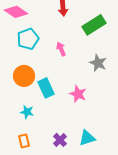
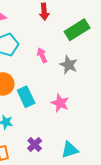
gray star: (98, 63) -> (69, 65), moved
purple cross: (60, 140) -> (35, 144), moved

